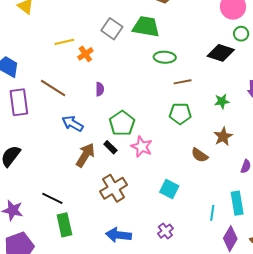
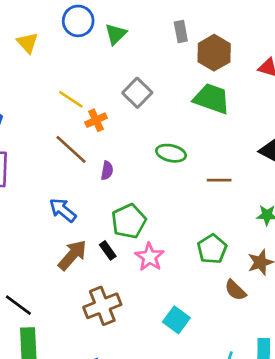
green trapezoid: (146, 27) -> (212, 99), moved
yellow line: (64, 42) -> (71, 99), turned 36
green ellipse: (165, 57) -> (171, 153), moved
brown line: (53, 88) -> (71, 149), moved
green pentagon: (180, 114) -> (212, 249), moved, turned 30
brown semicircle: (200, 155) -> (235, 290), moved

